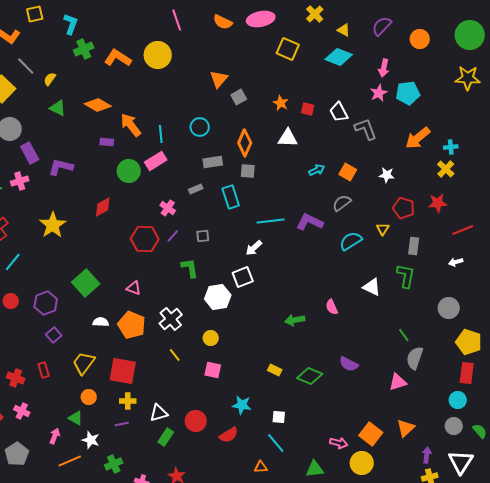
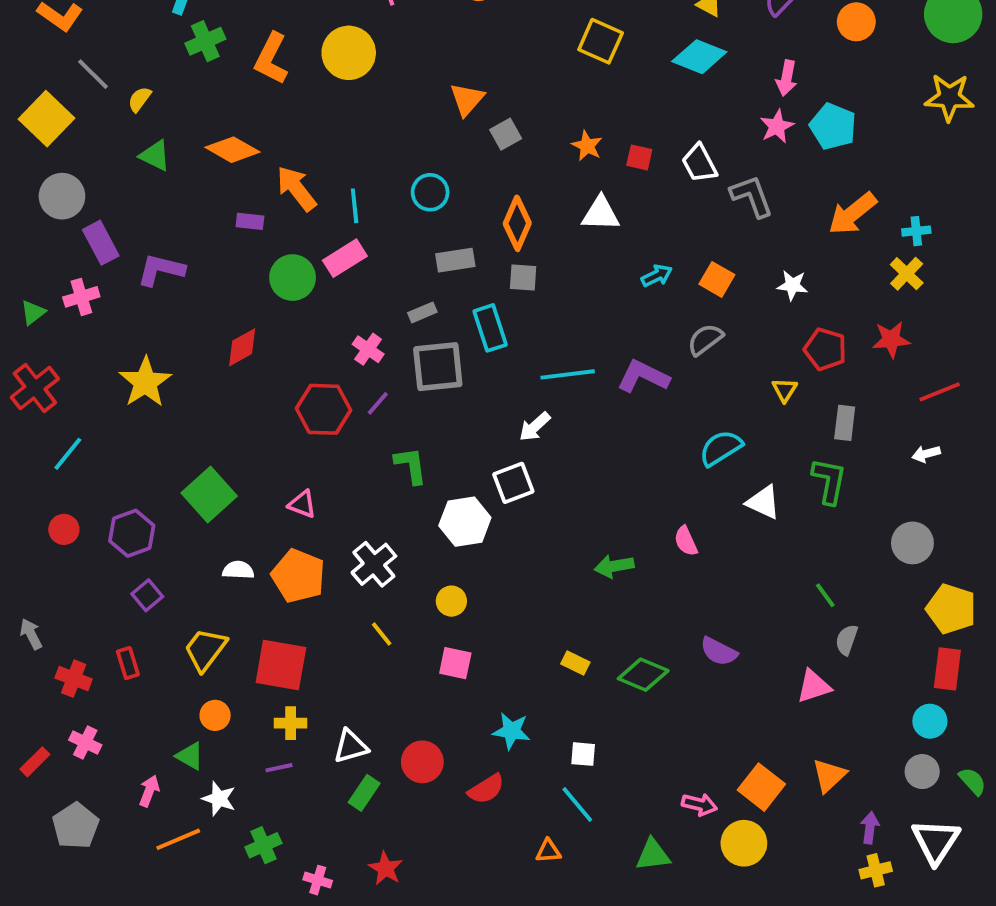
orange L-shape: (118, 58) -> (271, 59), turned -96
cyan pentagon: (408, 93) -> (833, 126), turned 30
gray square: (203, 236) -> (438, 367), moved, size x2.0
cyan semicircle: (351, 241) -> (721, 448), moved
gray semicircle: (415, 358) -> (847, 640), size x0.7

